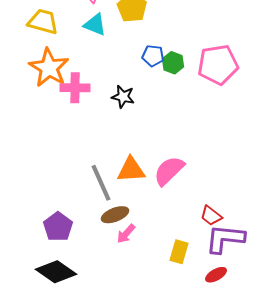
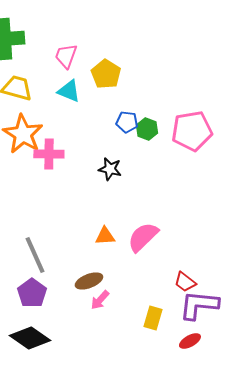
black star: (123, 97) -> (110, 169), moved
orange triangle: (131, 170) -> (105, 236), size x0.7
gray line: (101, 183) -> (35, 255), moved

